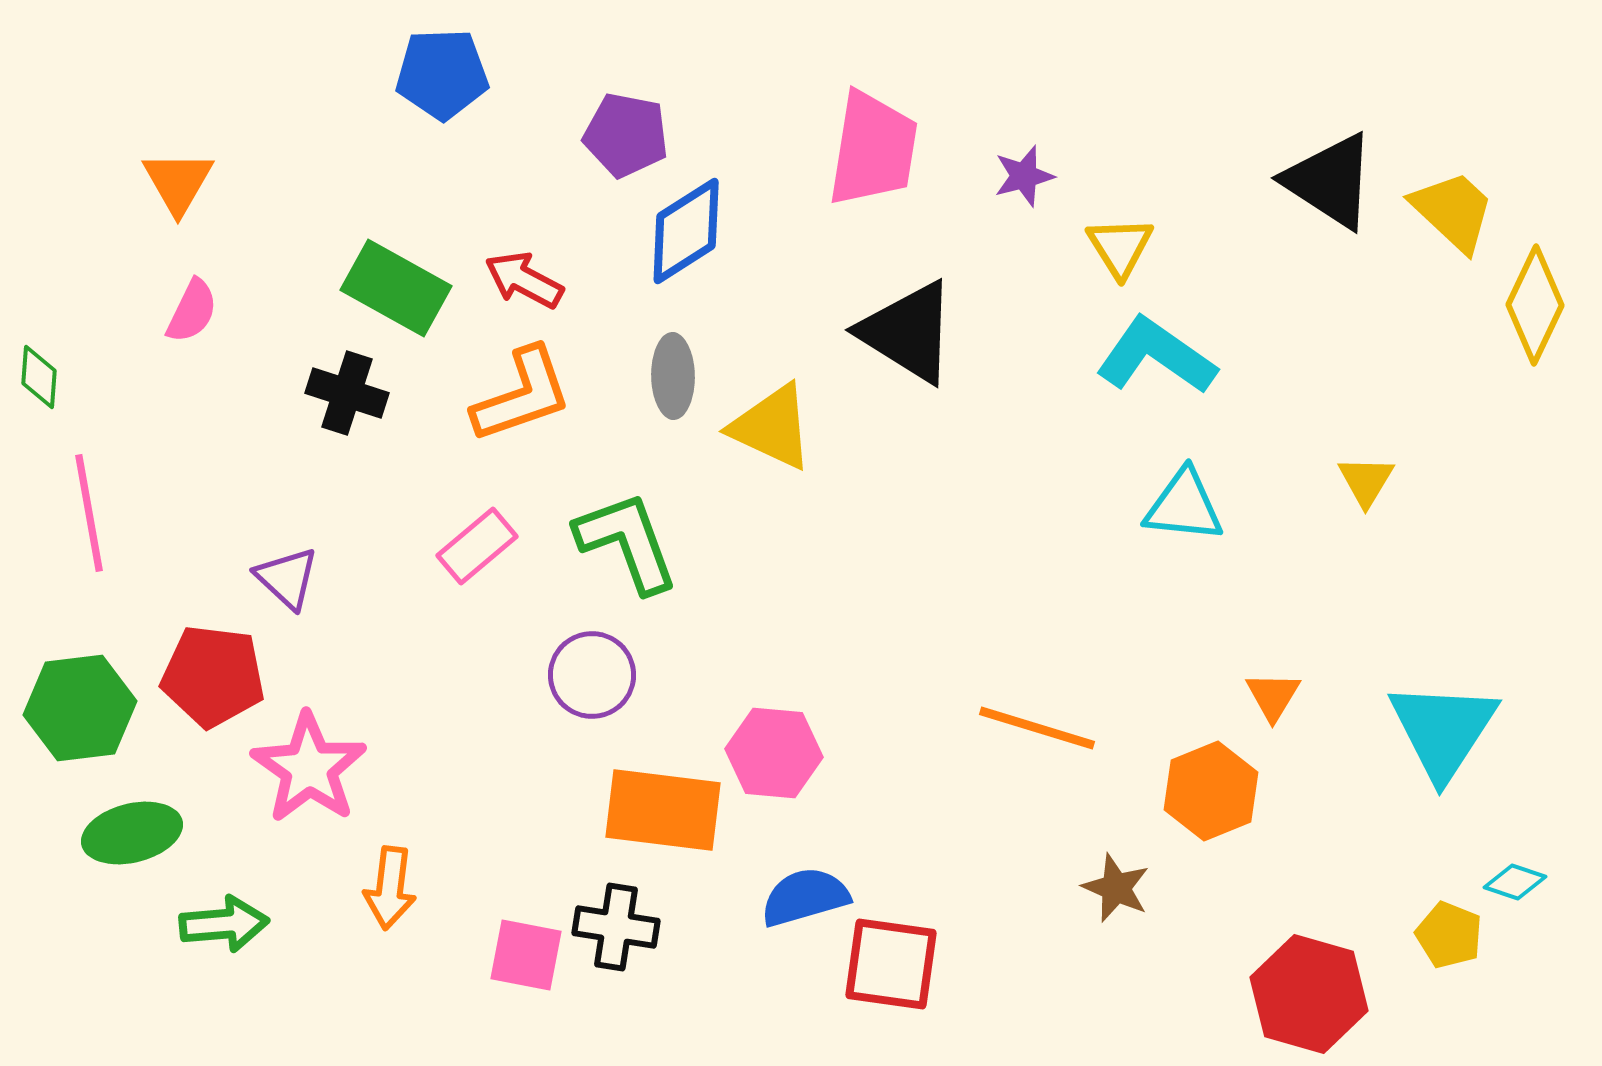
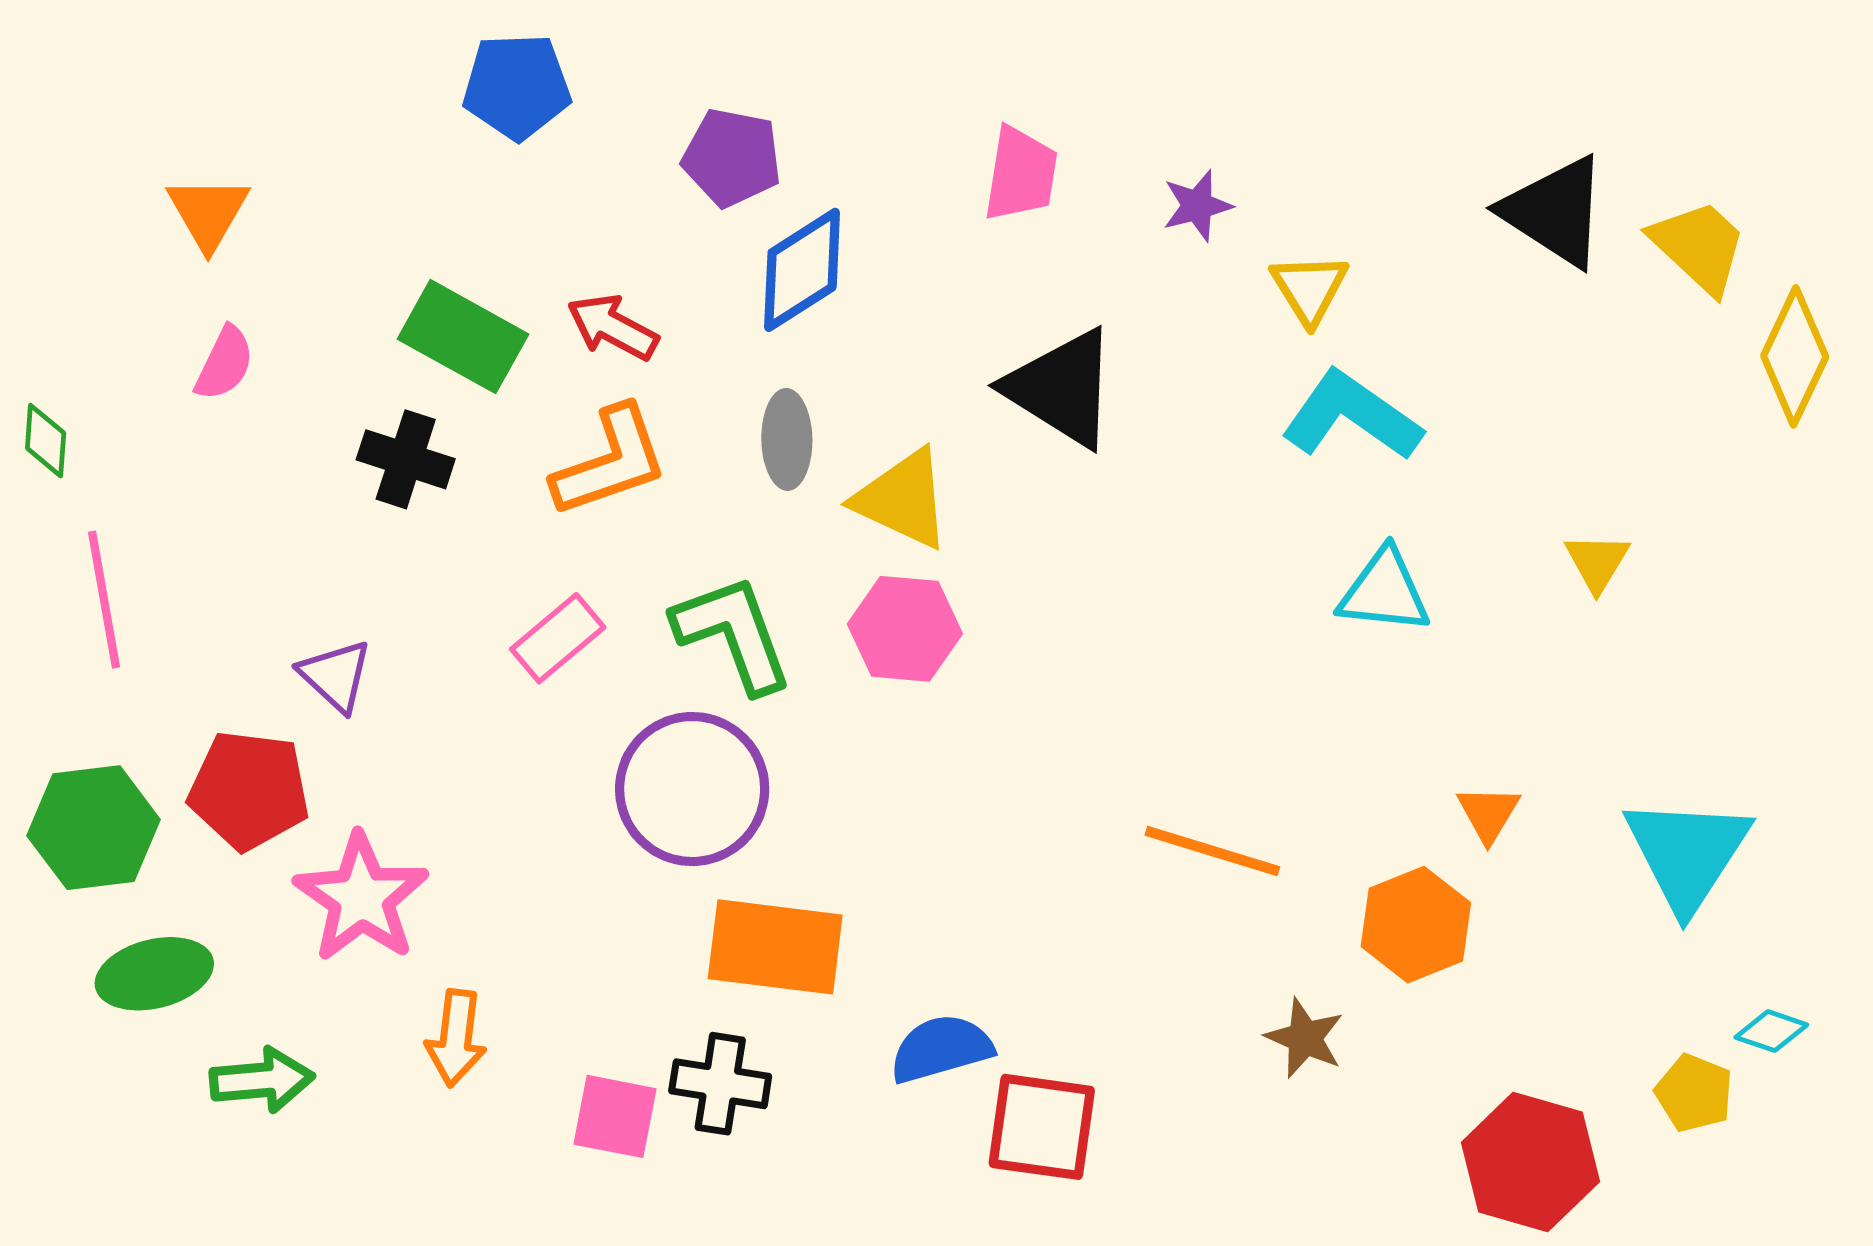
pink trapezoid: (873, 149) -> (1021, 174), size x0.7
purple circle: (592, 675) -> (692, 789), size x1.5
pink hexagon: (774, 753) -> (905, 629), moved

